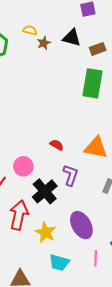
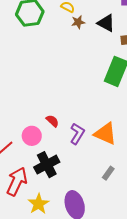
red semicircle: (57, 145) -> (52, 121), moved
purple L-shape: (70, 175) -> (77, 134), moved

